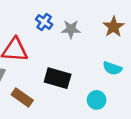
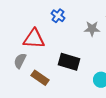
gray star: (71, 29) -> (92, 29), moved

